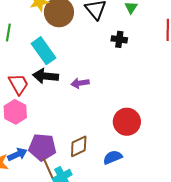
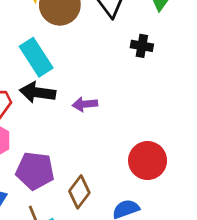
brown diamond: (79, 146) -> (79, 192), turned -30
purple pentagon: (42, 147) -> (35, 171), moved

